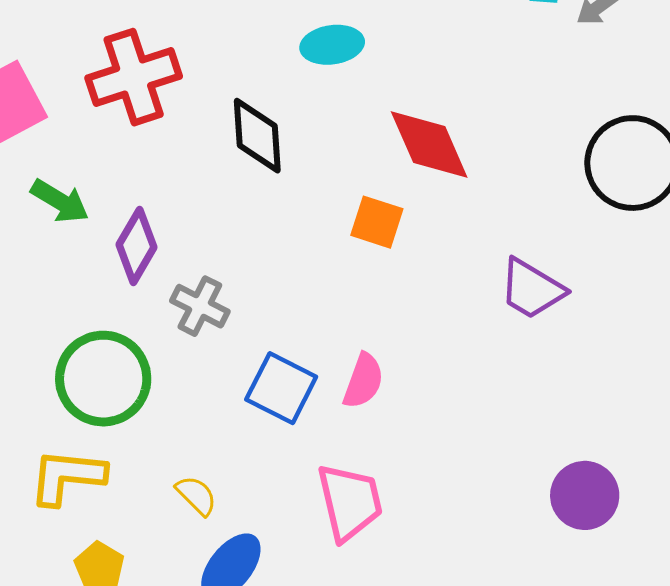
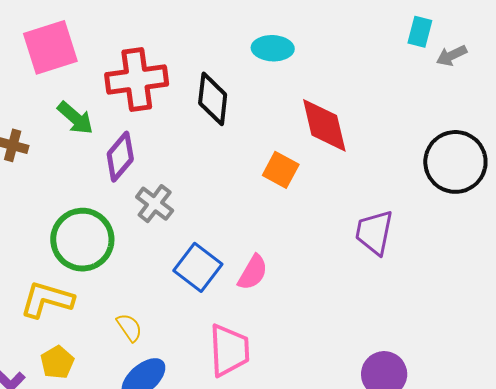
red cross: (134, 77) -> (137, 79), moved
purple trapezoid: (532, 289) -> (374, 232), turned 60

